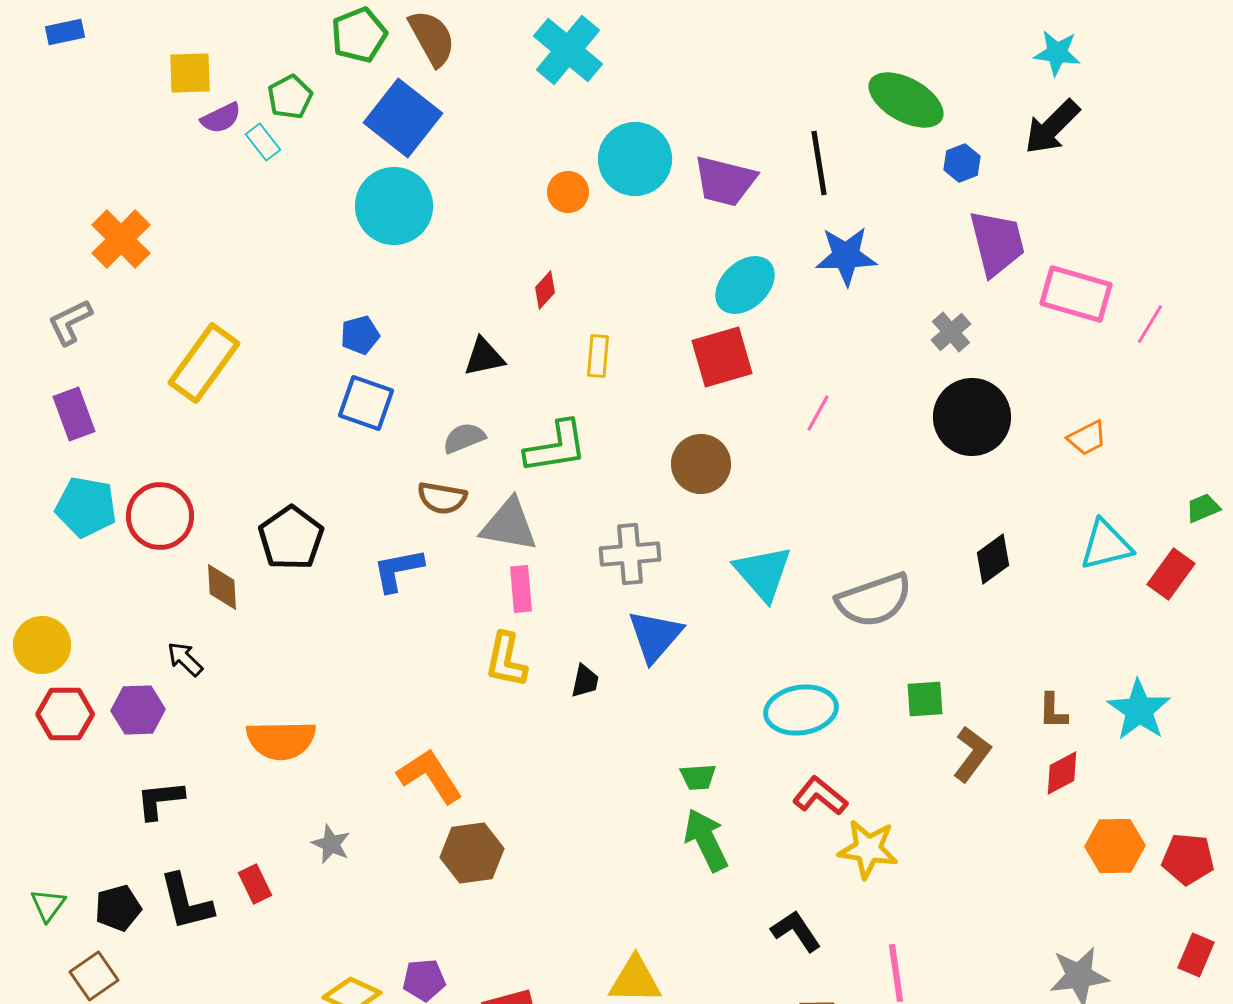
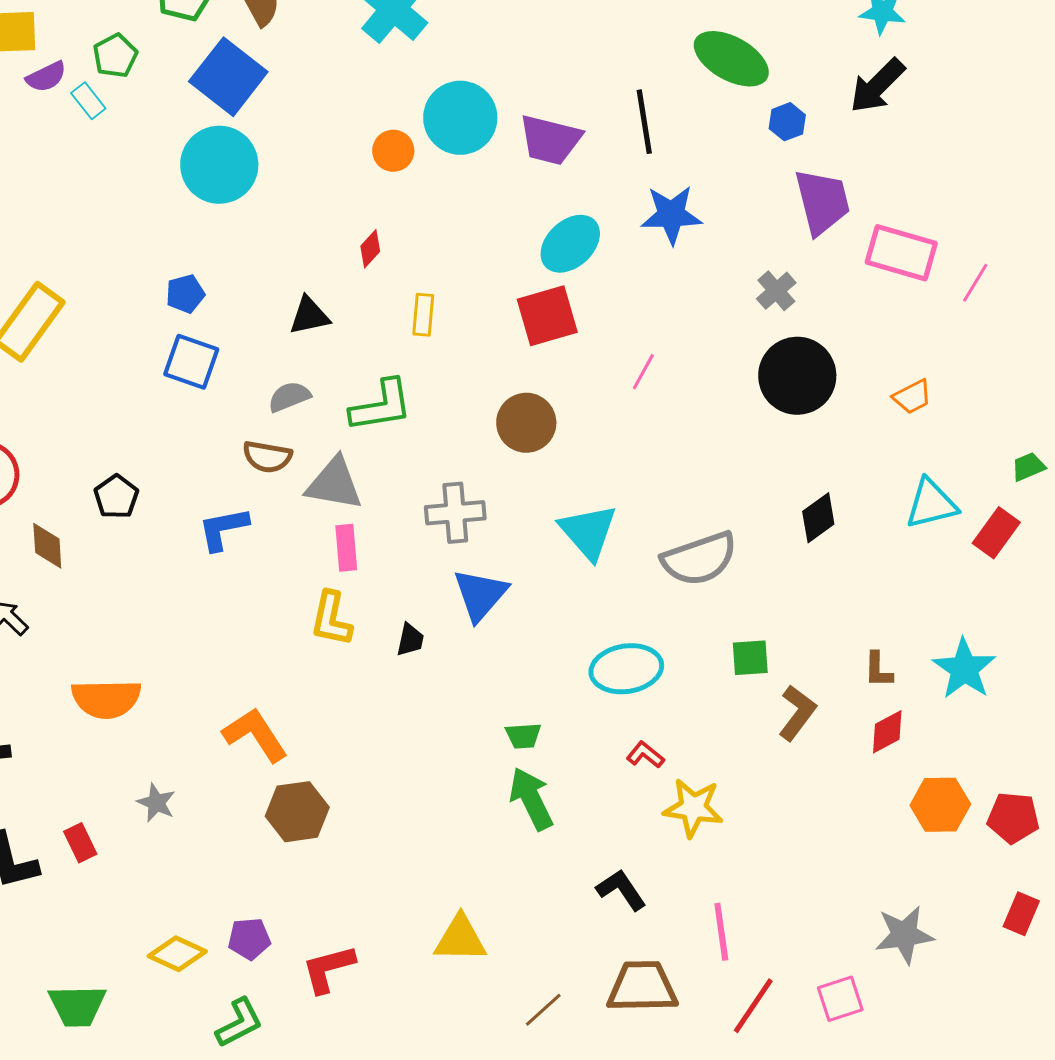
black pentagon: (291, 538) -> (116, 497), size x0.7
red L-shape: (820, 796) -> (645, 755), size x0.7

